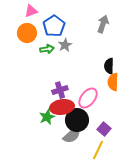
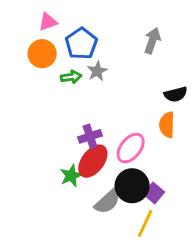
black semicircle: (109, 66) -> (176, 94), moved, turned -105
red ellipse: (62, 107) -> (93, 161), turned -45
black circle: (77, 120) -> (132, 186), moved

